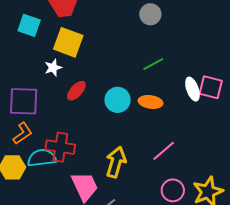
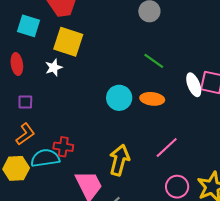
green line: (153, 64) -> (154, 61), turned 65
red ellipse: (76, 91) -> (17, 64), moved, turned -50
purple square: (24, 101) -> (25, 102), size x0.5
red cross: (60, 147) -> (63, 147), size x0.7

